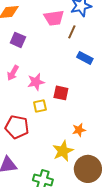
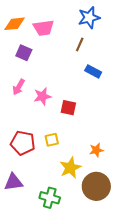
pink trapezoid: (54, 18) -> (43, 28), moved
yellow square: (40, 106) -> (52, 140), moved
orange star: (79, 130) -> (96, 150), moved

